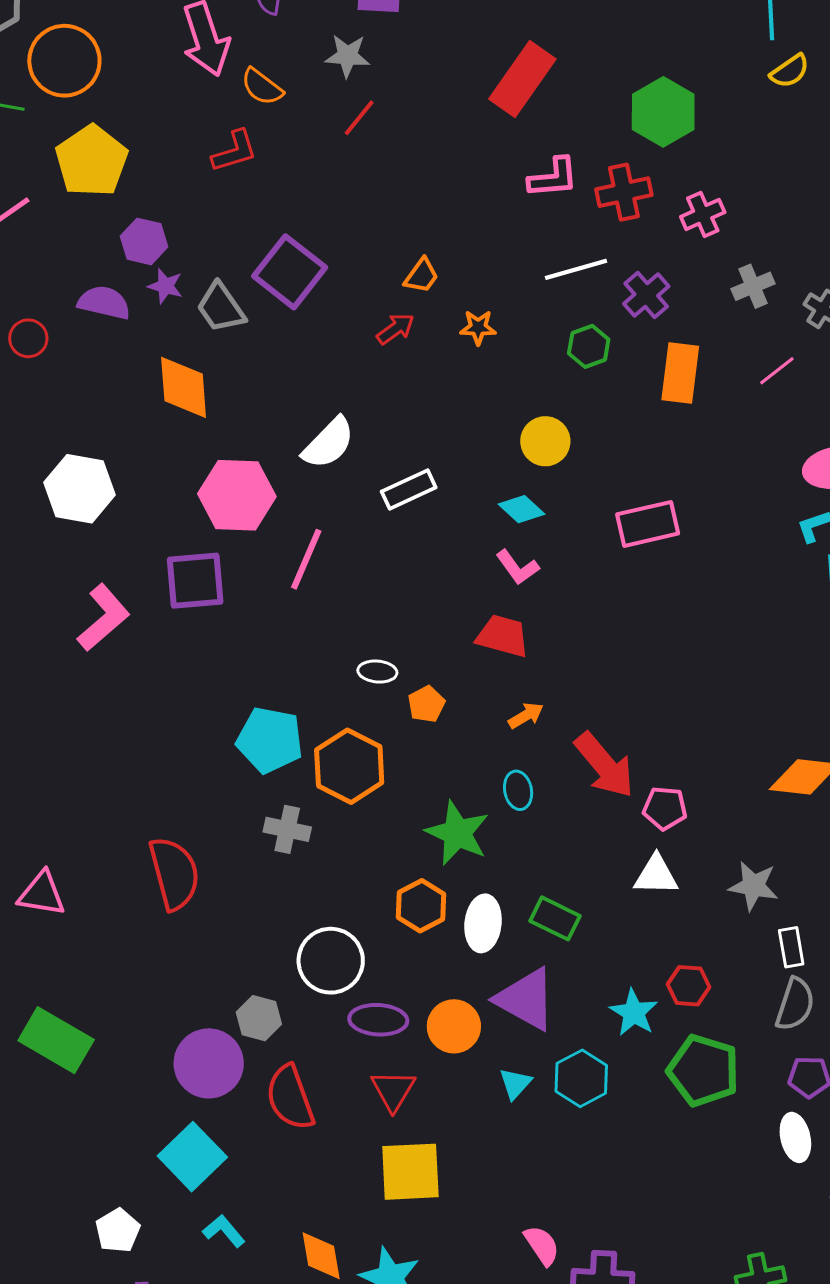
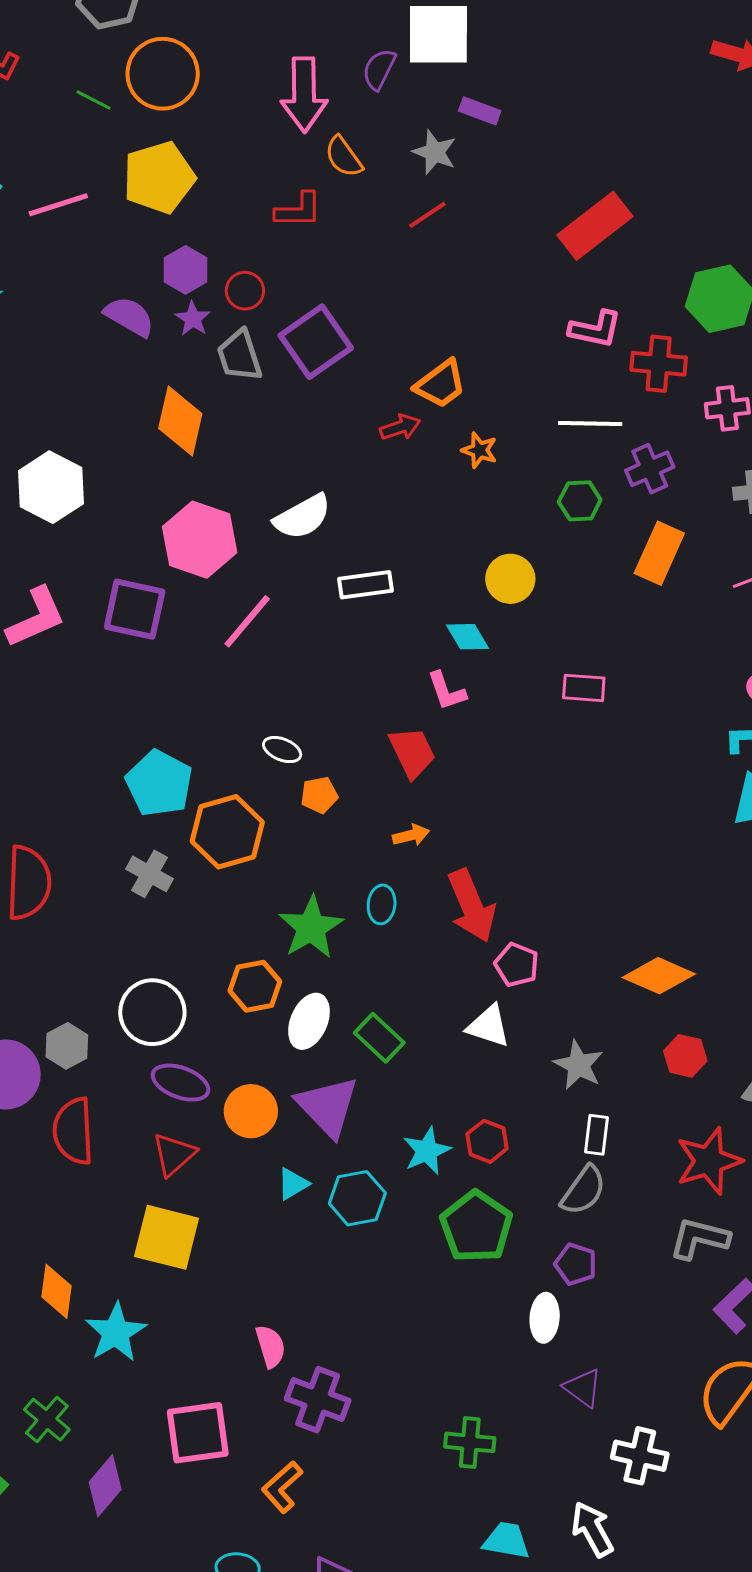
orange trapezoid: (421, 276) -> (441, 384), size x1.4
red circle: (28, 338) -> (245, 291), moved
pink rectangle: (648, 524) -> (584, 688), size x0.7
red trapezoid: (503, 636) -> (412, 752), turned 32

